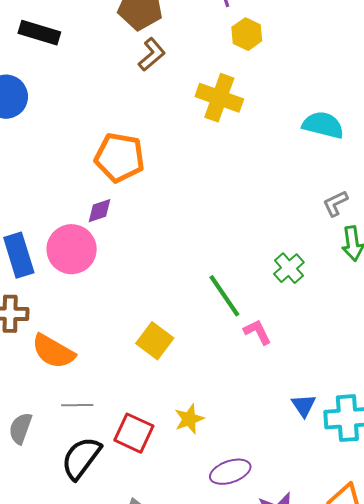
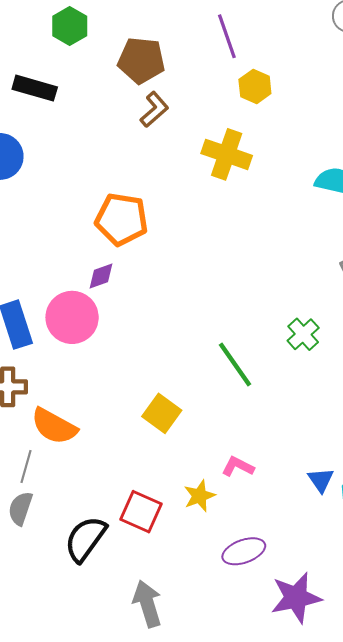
pink L-shape: (257, 332) -> (238, 467), moved, turned -36
gray line: (77, 405) -> (26, 466), moved, turned -72

